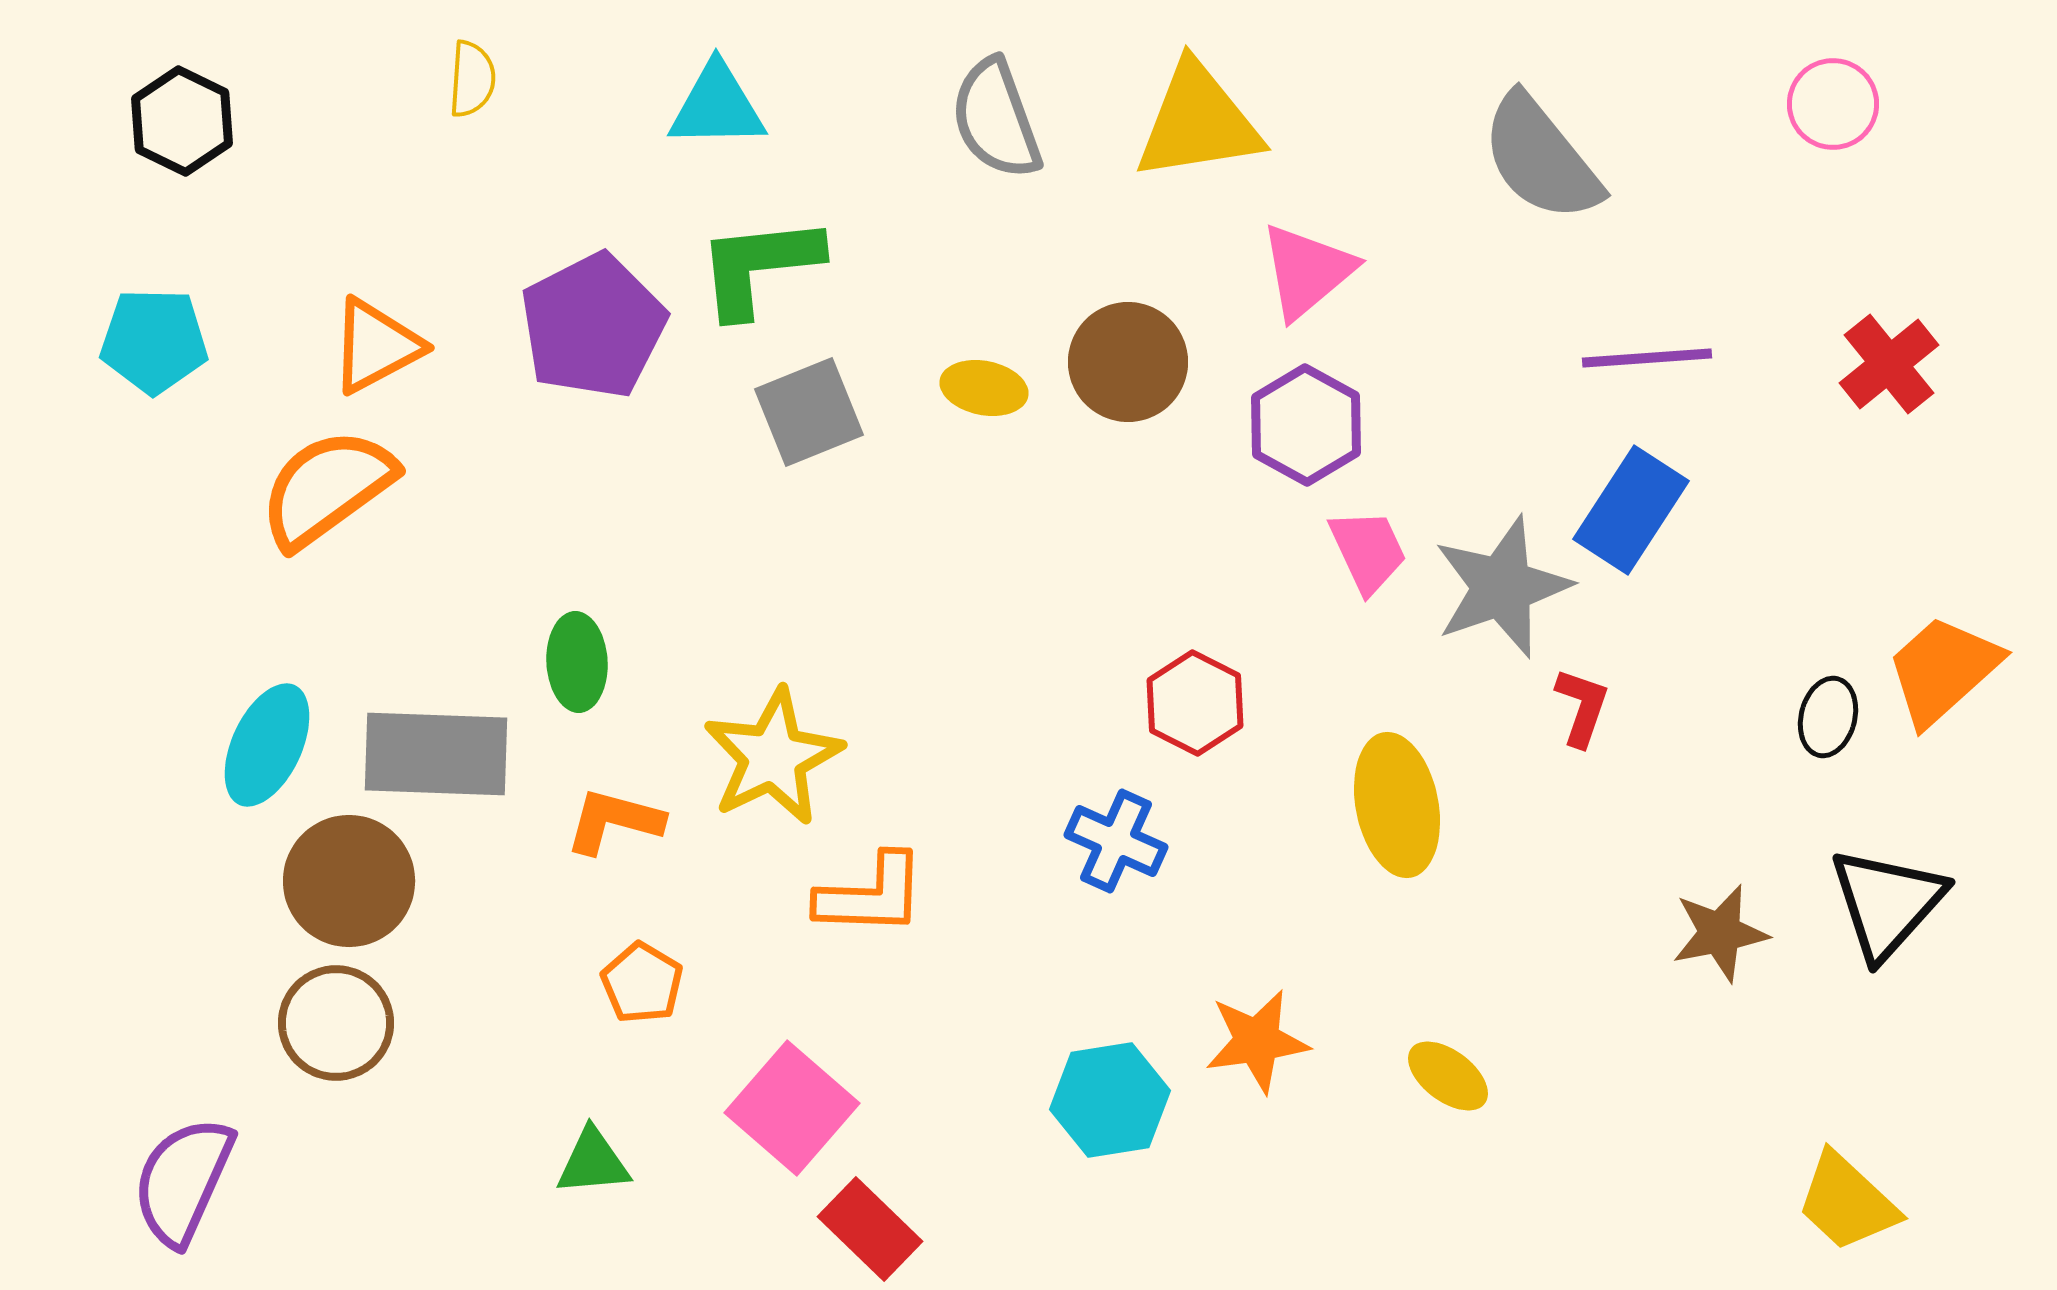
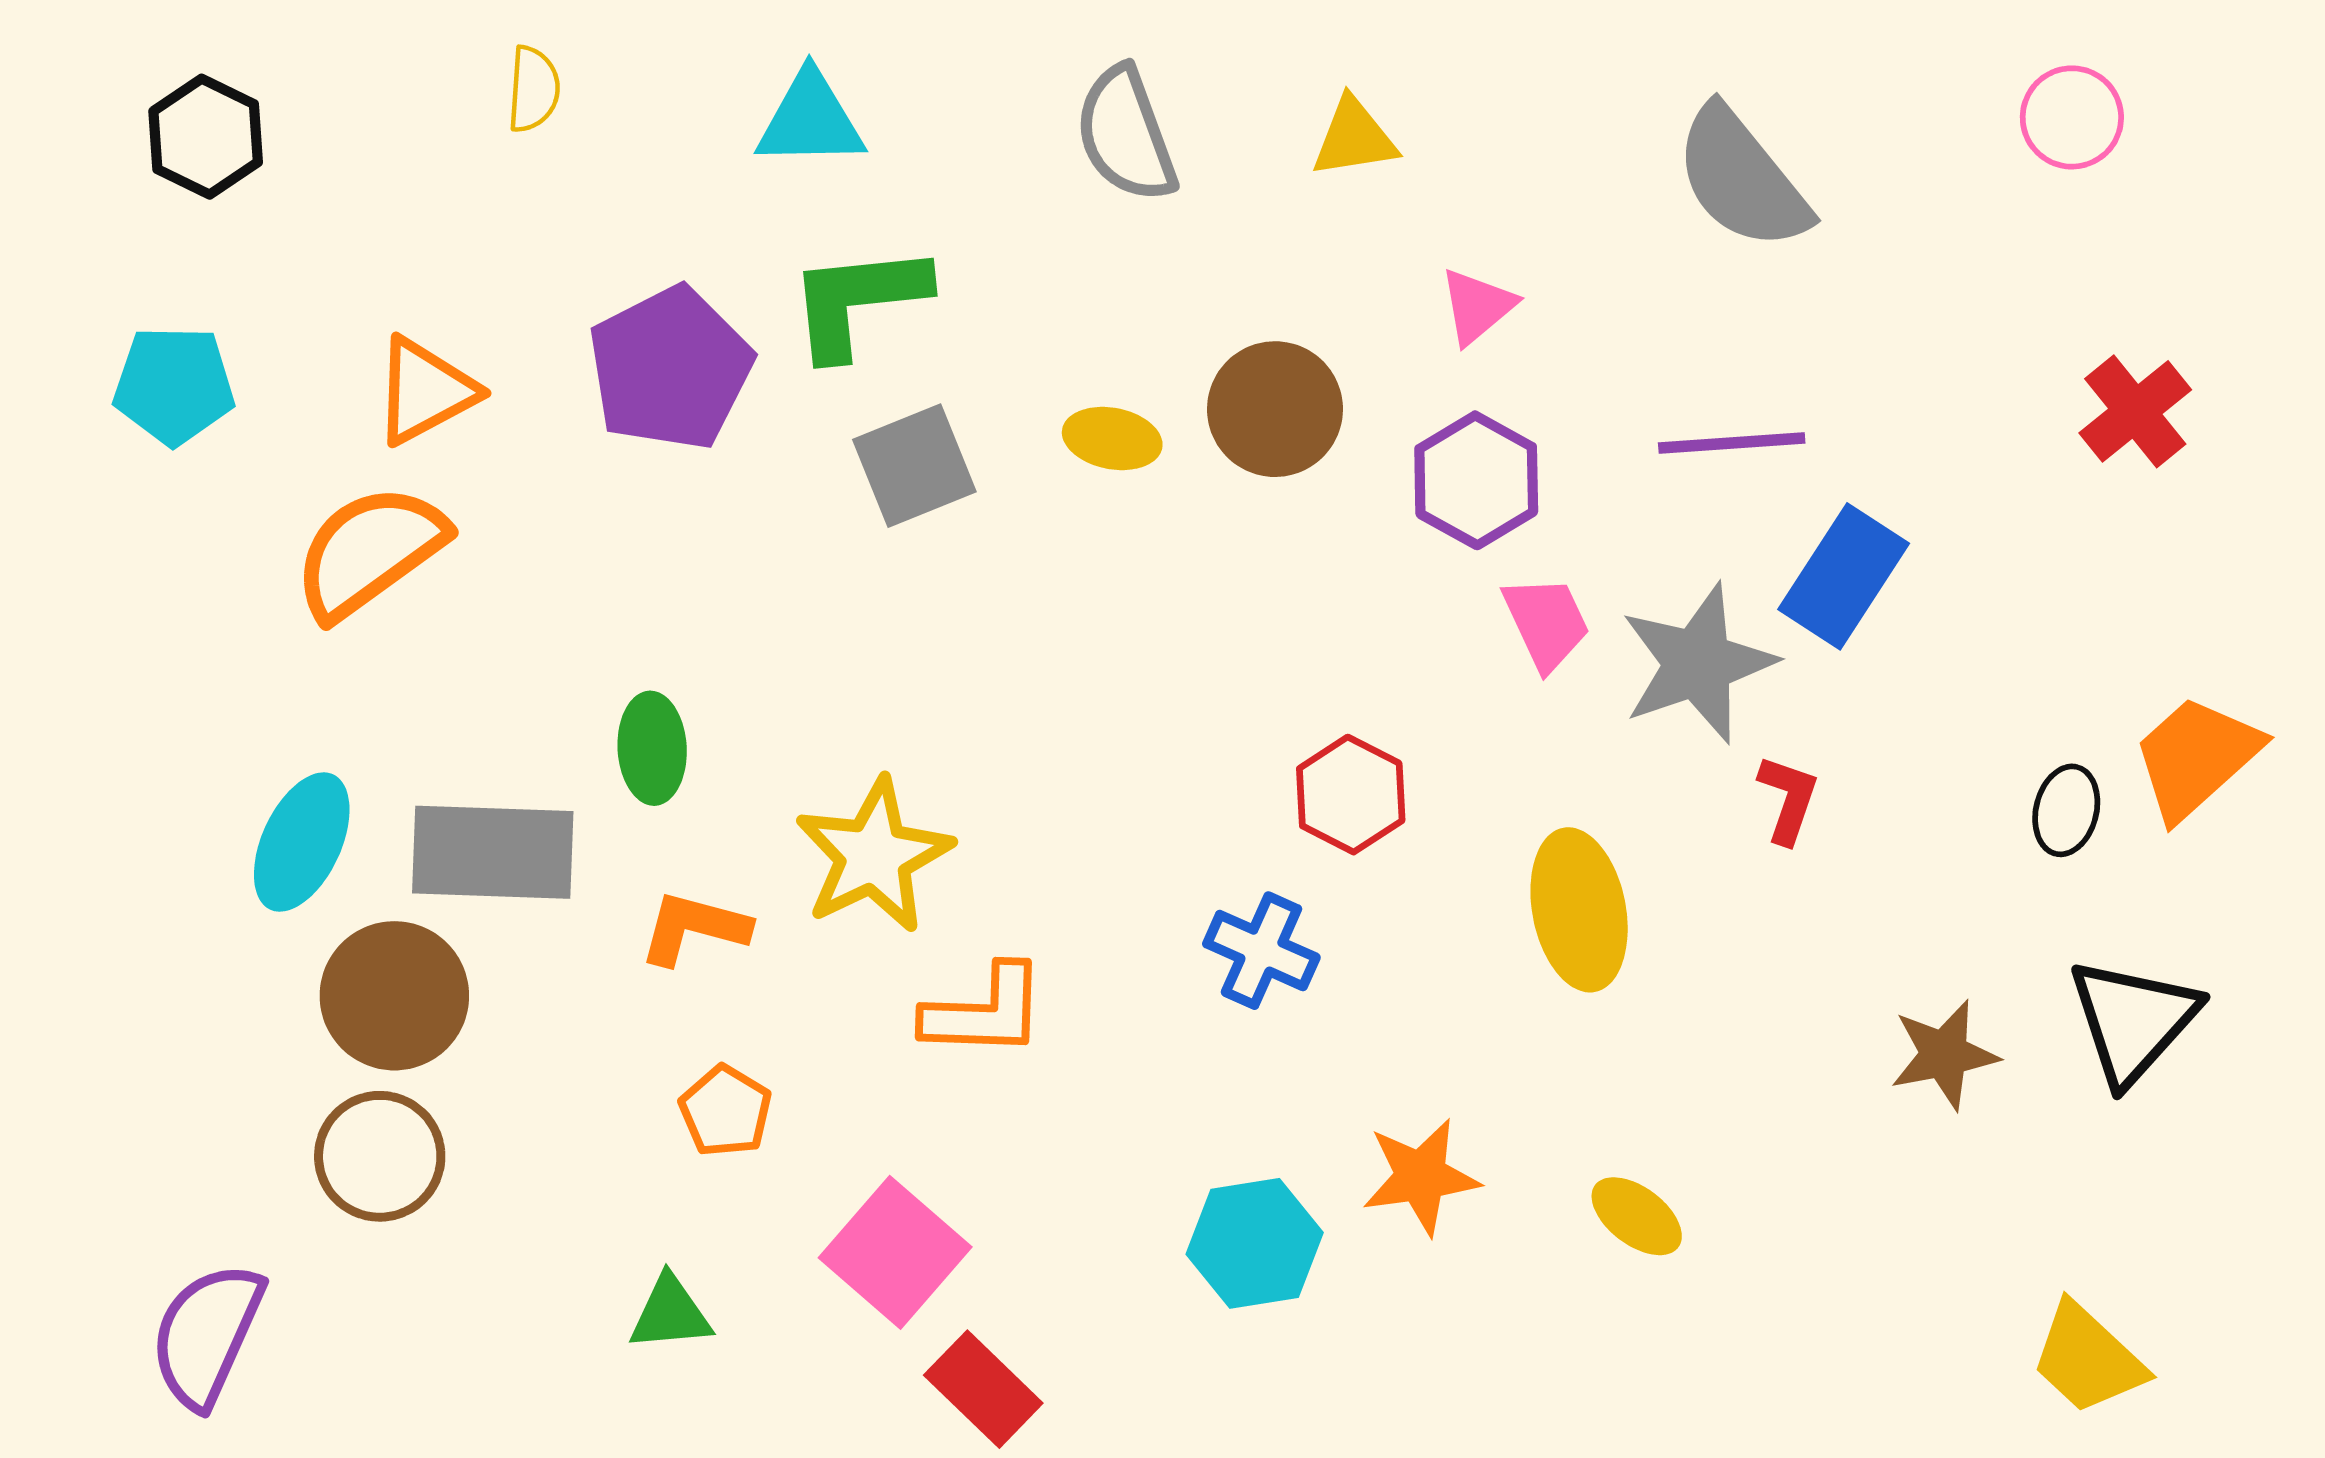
yellow triangle: (1198, 122) -> (1354, 138), size x0.6
pink triangle: (1307, 271) -> (1477, 306), size x0.7
purple line: (1647, 358) -> (1732, 443), moved

